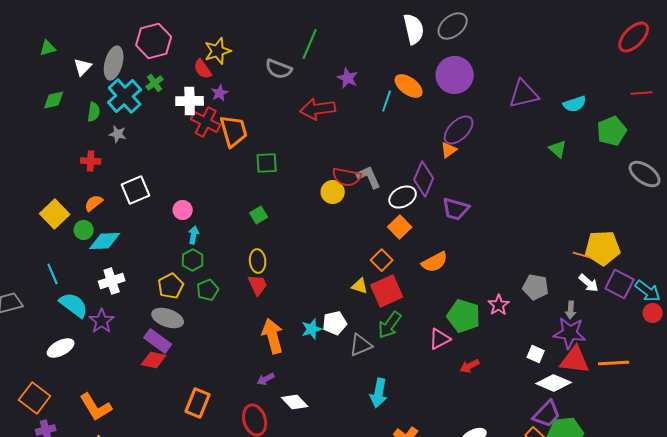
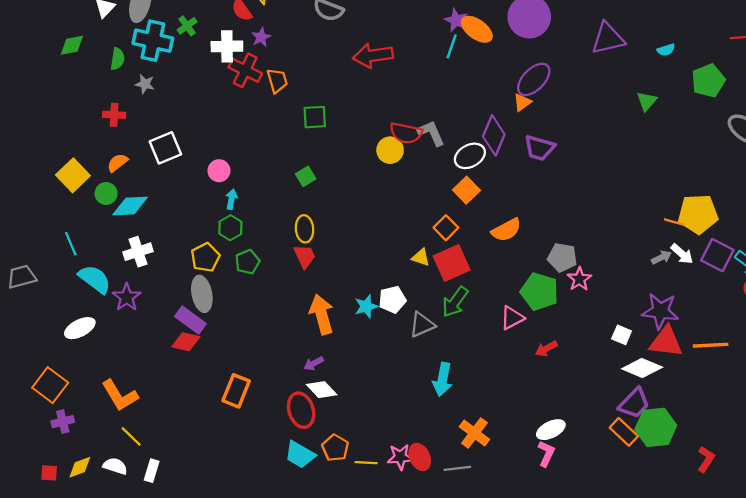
purple star: (348, 78) -> (456, 20), moved
cyan cross: (125, 96) -> (153, 41), turned -36
cyan semicircle: (575, 104) -> (666, 50), size x0.7
orange trapezoid: (234, 131) -> (277, 81), size x0.7
green triangle: (558, 149) -> (647, 101), turned 30
purple trapezoid: (456, 209) -> (539, 148), moved
gray pentagon: (536, 287) -> (562, 257), moved
gray arrow: (571, 310) -> (661, 257), moved, turned -120
gray ellipse: (168, 318) -> (202, 294), turned 60
white diamond: (295, 402) -> (322, 390), moved

